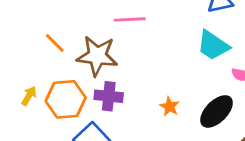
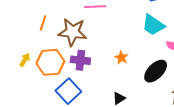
orange line: (55, 43) -> (43, 23), turned 63
orange star: (169, 106) -> (121, 58), moved

